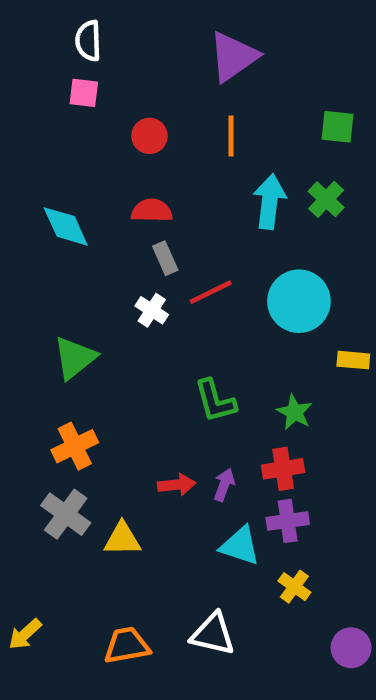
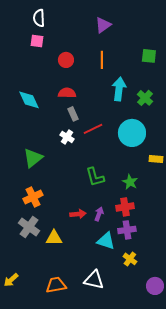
purple triangle: (233, 57) -> (103, 25), size x0.7
green cross: (326, 199) -> (145, 98), moved

